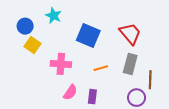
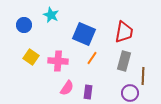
red trapezoid: (130, 33) -> (124, 32), turned 50
yellow square: (32, 45) -> (31, 57), moved
orange line: (101, 68) -> (92, 58), moved, turned -40

